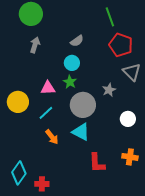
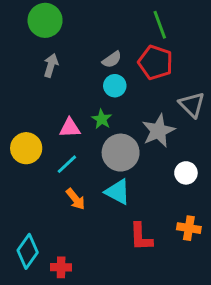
red pentagon: (121, 45) -> (155, 62), moved
cyan circle: (72, 63) -> (115, 86), moved
gray star: (109, 90) -> (158, 131), size x1.6

